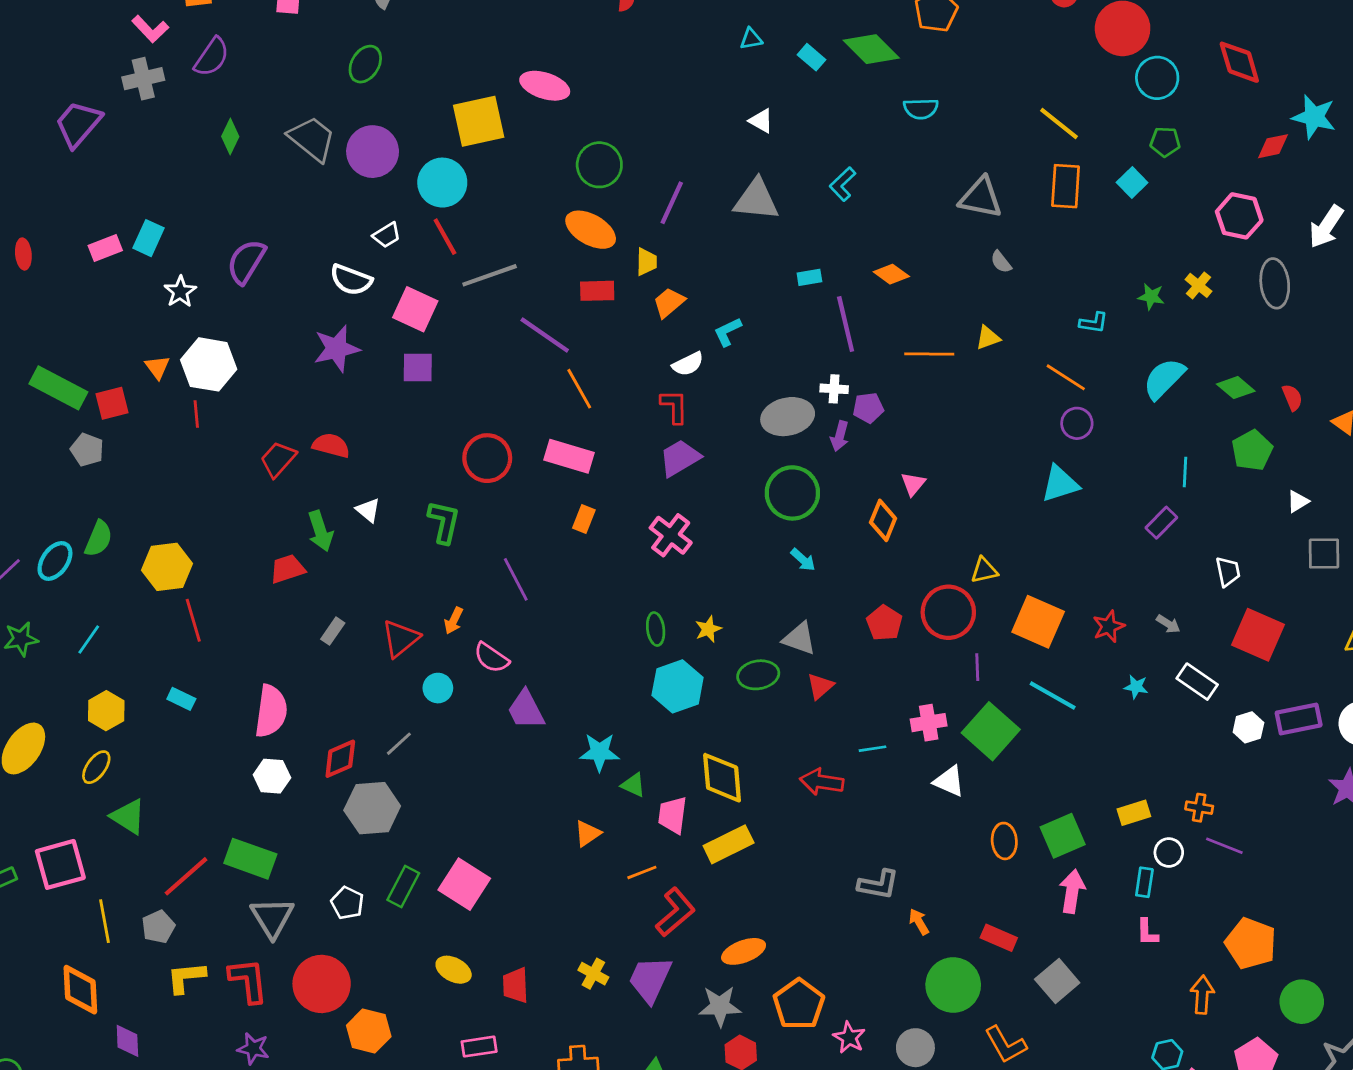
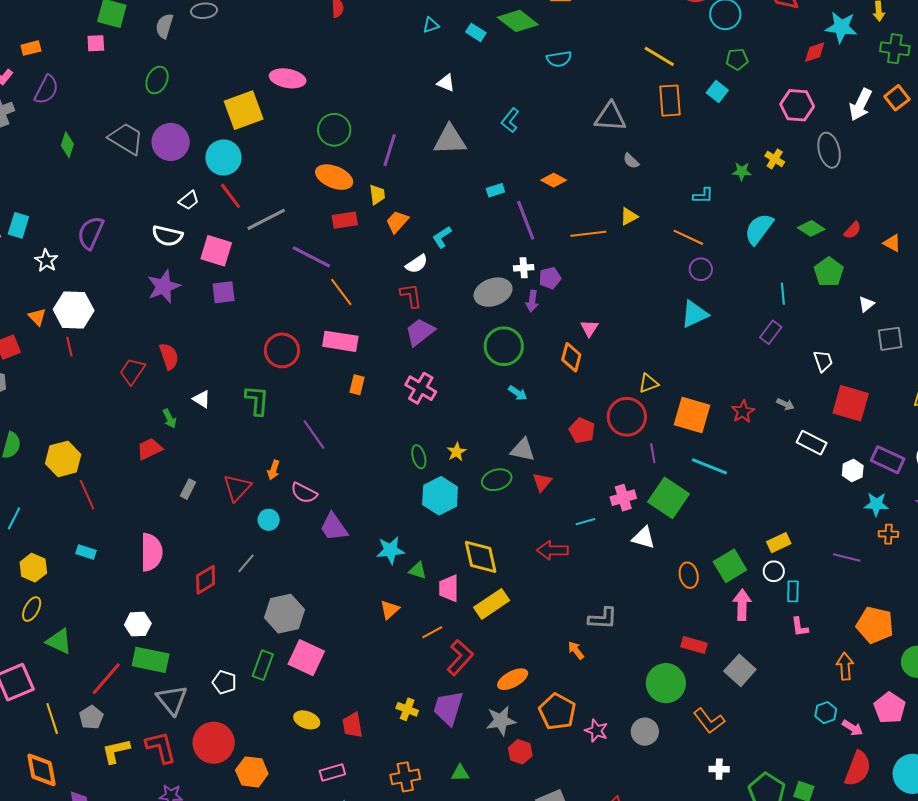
red semicircle: (1292, 397) -> (853, 230), turned 72
red semicircle: (331, 445) -> (169, 356), turned 64
green arrow: (320, 531) -> (169, 419), size x0.7
cyan star: (1136, 687) -> (876, 504), moved, size x1.4
purple rectangle: (1299, 719) -> (888, 460), turned 44
white hexagon: (272, 776) -> (138, 624), moved
gray hexagon: (372, 808) -> (285, 614), moved
orange cross: (1199, 808) -> (888, 534), moved
white circle: (1169, 852) -> (774, 571), moved
orange arrow: (919, 922) -> (576, 650), moved

